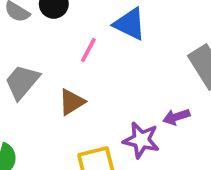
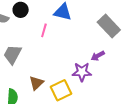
brown triangle: (72, 102) -> (36, 83), moved

